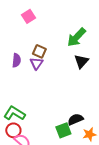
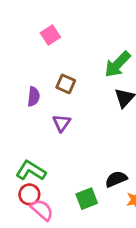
purple triangle: (36, 63) -> (62, 123), moved
green square: (63, 130) -> (87, 199), moved

